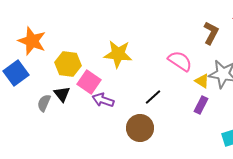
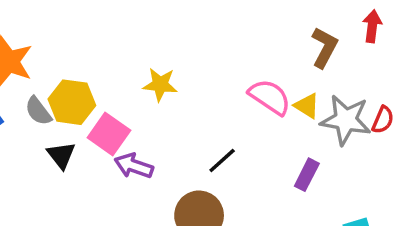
yellow star: (118, 54) -> (160, 85), size x0.7
yellow triangle: (202, 81) -> (307, 106), moved
gray semicircle: (44, 103) -> (38, 111), moved, turned -60

